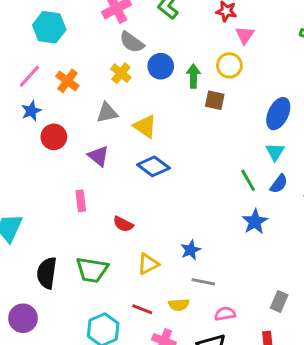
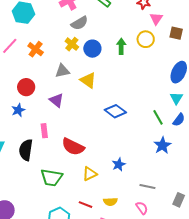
gray semicircle: (132, 42) -> (79, 23), turned -66
blue circle: (161, 66) -> (92, 49), moved
brown square: (215, 100) -> (176, 33), moved
blue star: (31, 111) -> (18, 110), moved
blue diamond: (153, 166) -> (115, 111), moved
red semicircle: (123, 224) -> (73, 147), size x1.6
black semicircle: (47, 273) -> (26, 150), moved
gray line: (203, 282) -> (147, 187), moved
pink semicircle: (225, 314) -> (142, 208), turned 64

